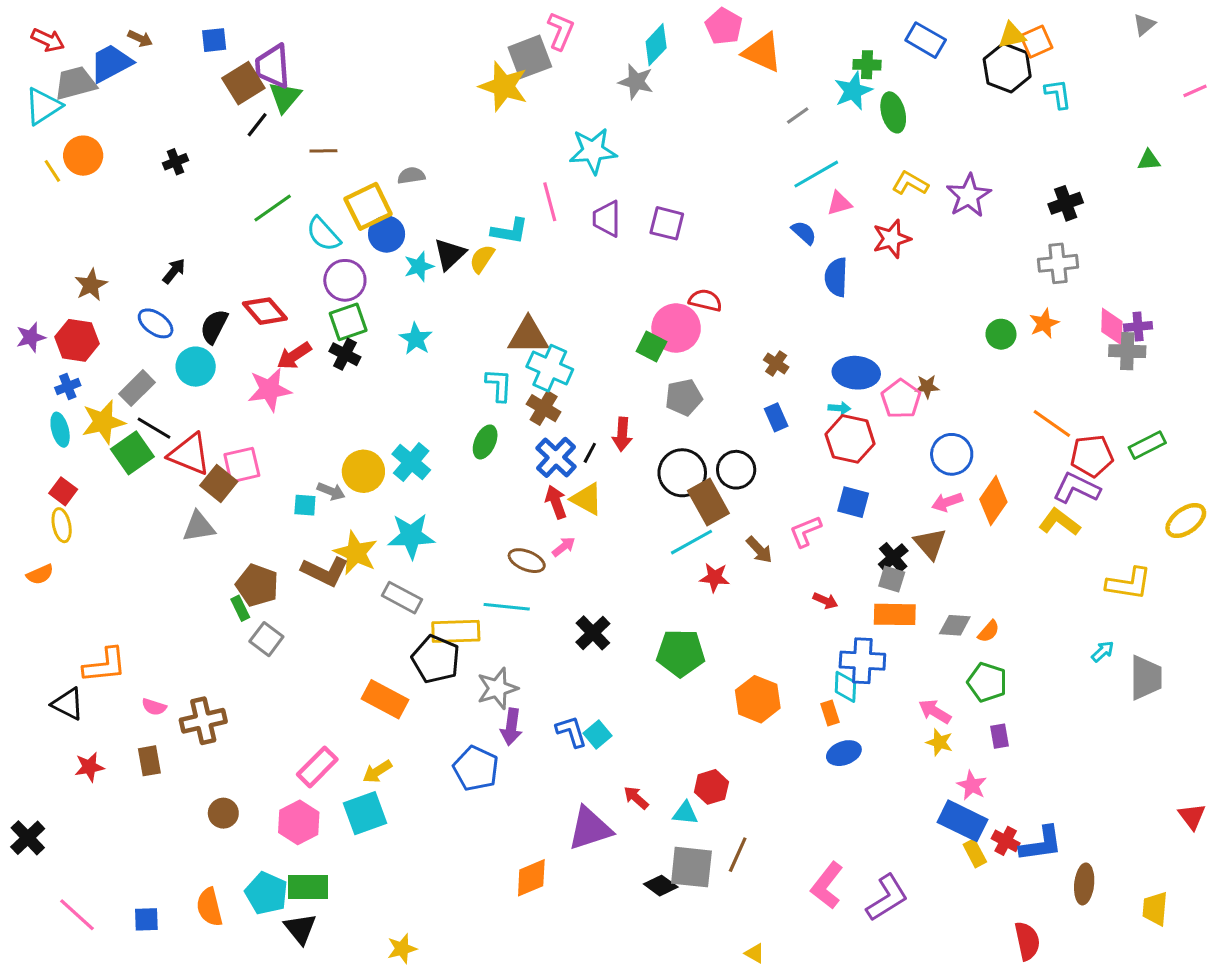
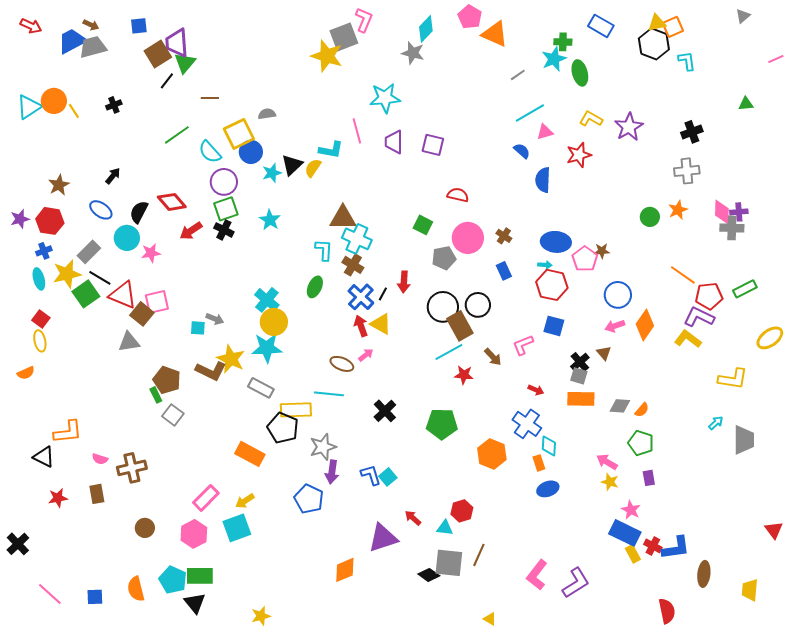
gray trapezoid: (75, 83) -> (93, 47), moved
cyan triangle: (43, 106) -> (29, 107), moved
yellow line: (52, 171) -> (74, 111), moved
pink circle: (676, 328) -> (468, 238), moved
pink star: (269, 390) -> (151, 253), moved, size x0.7
yellow circle: (363, 471) -> (274, 322), moved
brown triangle: (930, 544) -> (604, 353), size x0.7
blue cross: (862, 661) -> (527, 424), moved, turned 32

